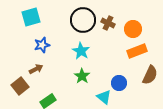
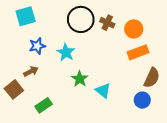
cyan star: (81, 51) -> (66, 52), moved
blue circle: (119, 83) -> (142, 100), moved
cyan triangle: (104, 97) -> (103, 91), moved

